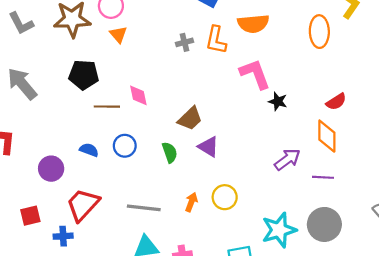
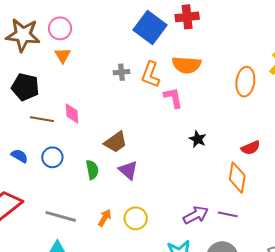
pink L-shape: (255, 74) -> (173, 98), moved, size x0.7
purple arrow: (287, 159) -> (196, 215), moved

